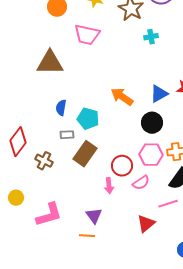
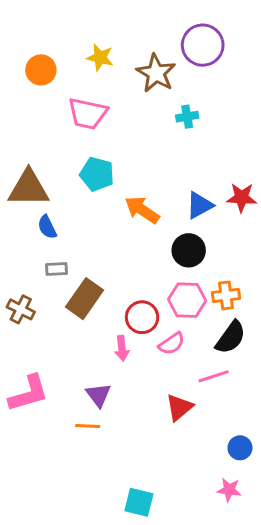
brown triangle: (50, 63) -> (29, 188), moved
blue semicircle: (61, 108) -> (47, 227), turned -35
cyan pentagon: (88, 119) -> (97, 174), moved

